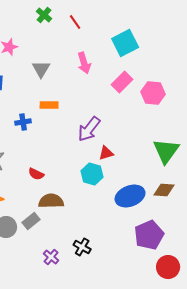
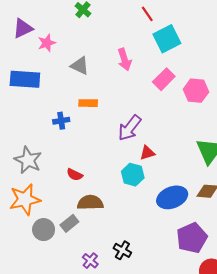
red line: (75, 22) -> (147, 14), moved
gray triangle: (41, 69) -> (80, 66), turned -36

